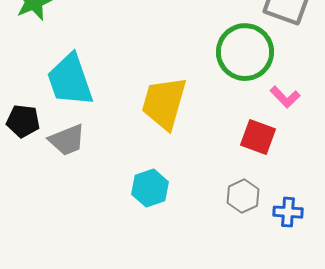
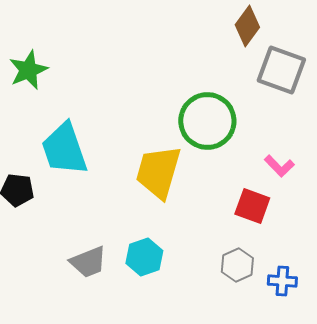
green circle: (245, 52) -> (207, 121), moved
gray trapezoid: (67, 140) -> (88, 262), moved

